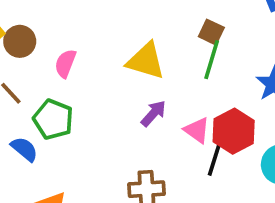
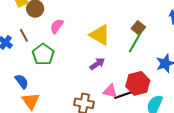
pink triangle: (197, 130) -> (110, 91), moved, turned -35
blue semicircle: (24, 149) -> (22, 81), moved
black line: (215, 156) -> (125, 95), turned 40

